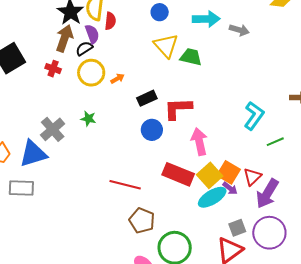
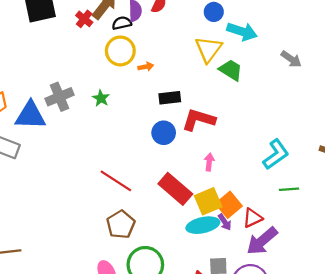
cyan arrow: (206, 19) -> (242, 31), moved
red cross: (53, 69) -> (84, 19), moved
pink arrow: (199, 142) -> (209, 162), size x0.6

